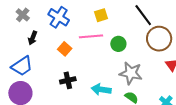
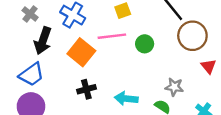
black arrow: (33, 38) -> (43, 41), size x1.6
orange square: (65, 49) -> (81, 52), size x1.6
gray star: (131, 73) -> (174, 87), moved, size x0.7

